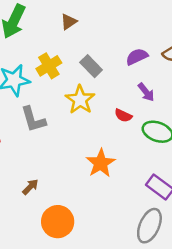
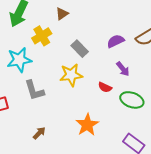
yellow cross: (49, 66) -> (42, 36), moved
yellow star: (80, 100) -> (71, 75), turned 30
brown arrow: (30, 187) -> (39, 133), moved

